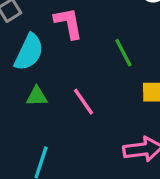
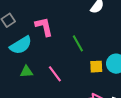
cyan semicircle: (29, 52) -> (21, 45), turned 35

